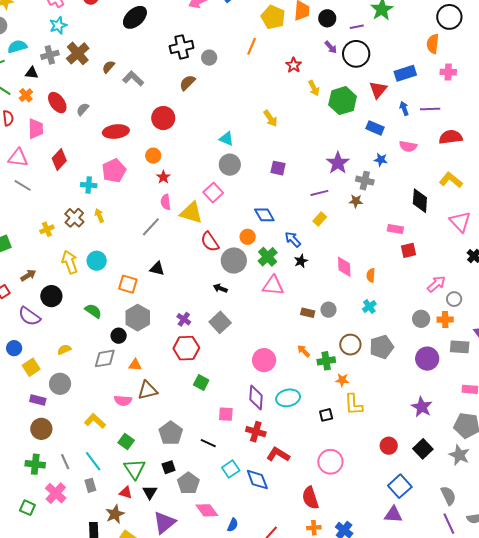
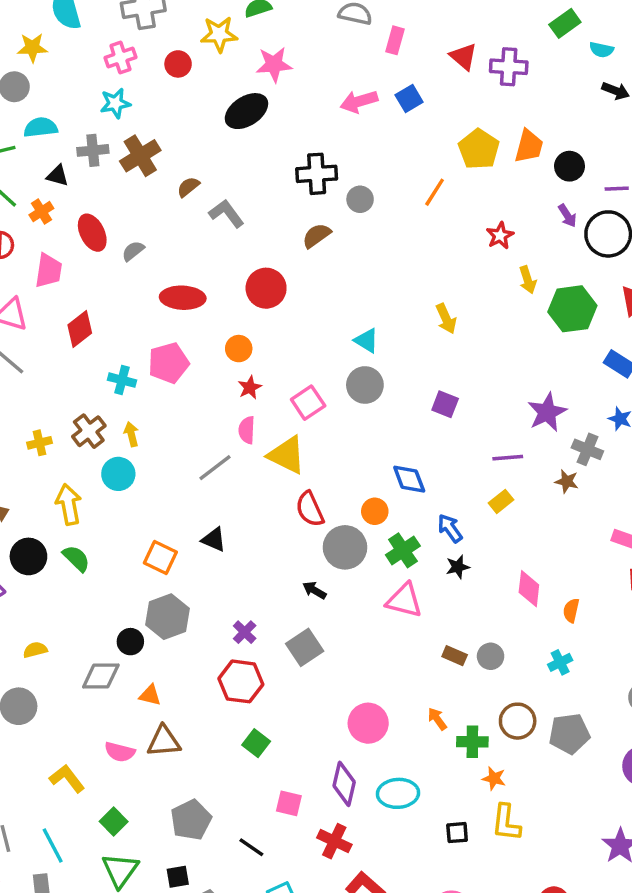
pink square: (213, 193) -> (308, 403), moved
cyan circle: (97, 261) -> (118, 474), moved
green semicircle: (93, 311) -> (76, 558), moved

